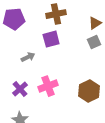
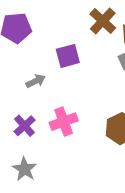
brown cross: (56, 14) -> (103, 21), moved, turned -36

